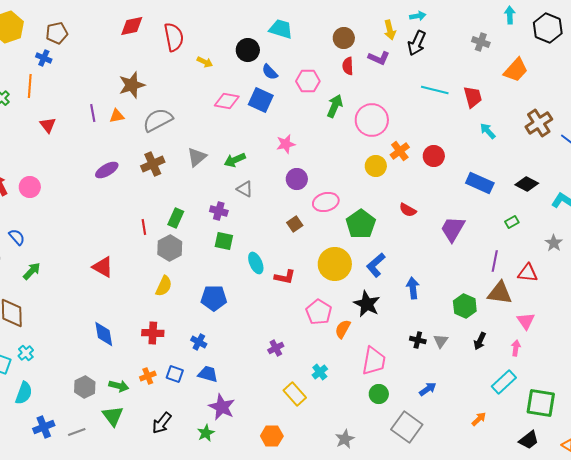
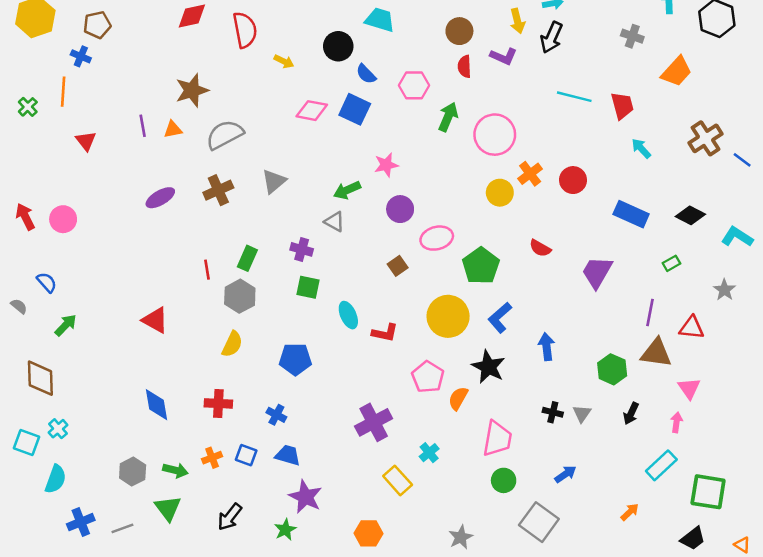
green arrow: (235, 160) -> (347, 190), moved
purple cross: (276, 348) -> (374, 422), size x1.8

